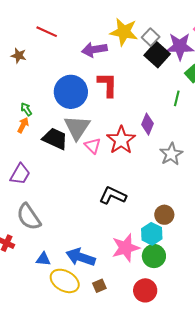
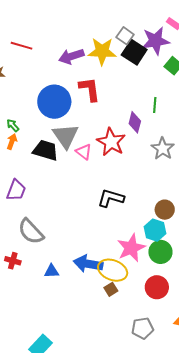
yellow star: (124, 32) -> (102, 51), moved
green line: (177, 98) -> (155, 105), moved
yellow ellipse: (65, 281) -> (113, 270), moved

